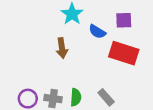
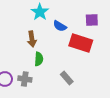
purple square: (124, 20) -> (92, 20), moved
green semicircle: (76, 97) -> (39, 59), moved

